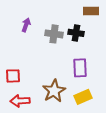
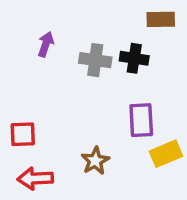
brown star: (54, 91) -> (95, 161), size x0.7
yellow rectangle: (83, 97) -> (166, 154), moved

